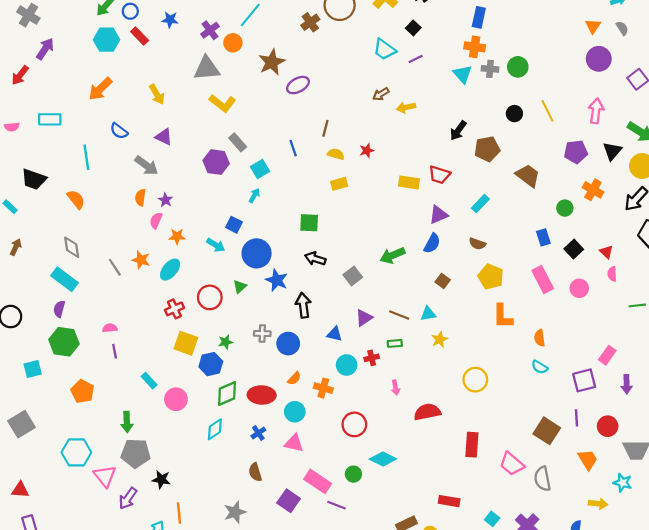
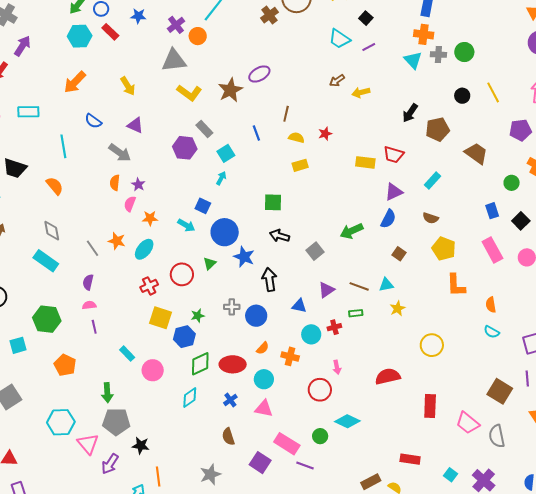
brown star: (272, 62) -> (230, 90), moved
purple semicircle: (59, 309) -> (88, 282), moved
pink arrow: (395, 388) -> (337, 367), moved

